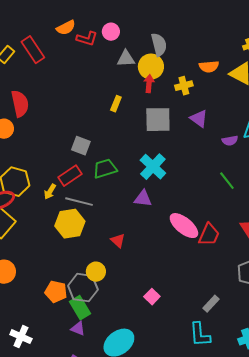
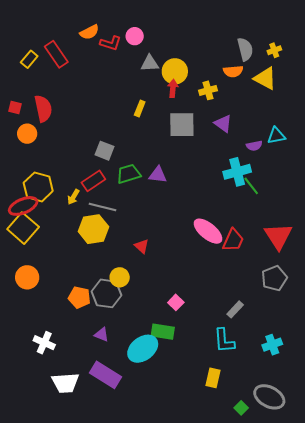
gray semicircle: (159, 45) -> (245, 49), moved
cyan cross: (153, 167) -> (237, 172), moved, turned 32
purple triangle: (143, 199) -> (158, 175), moved
green rectangle: (80, 308) -> (163, 332), moved, turned -50

